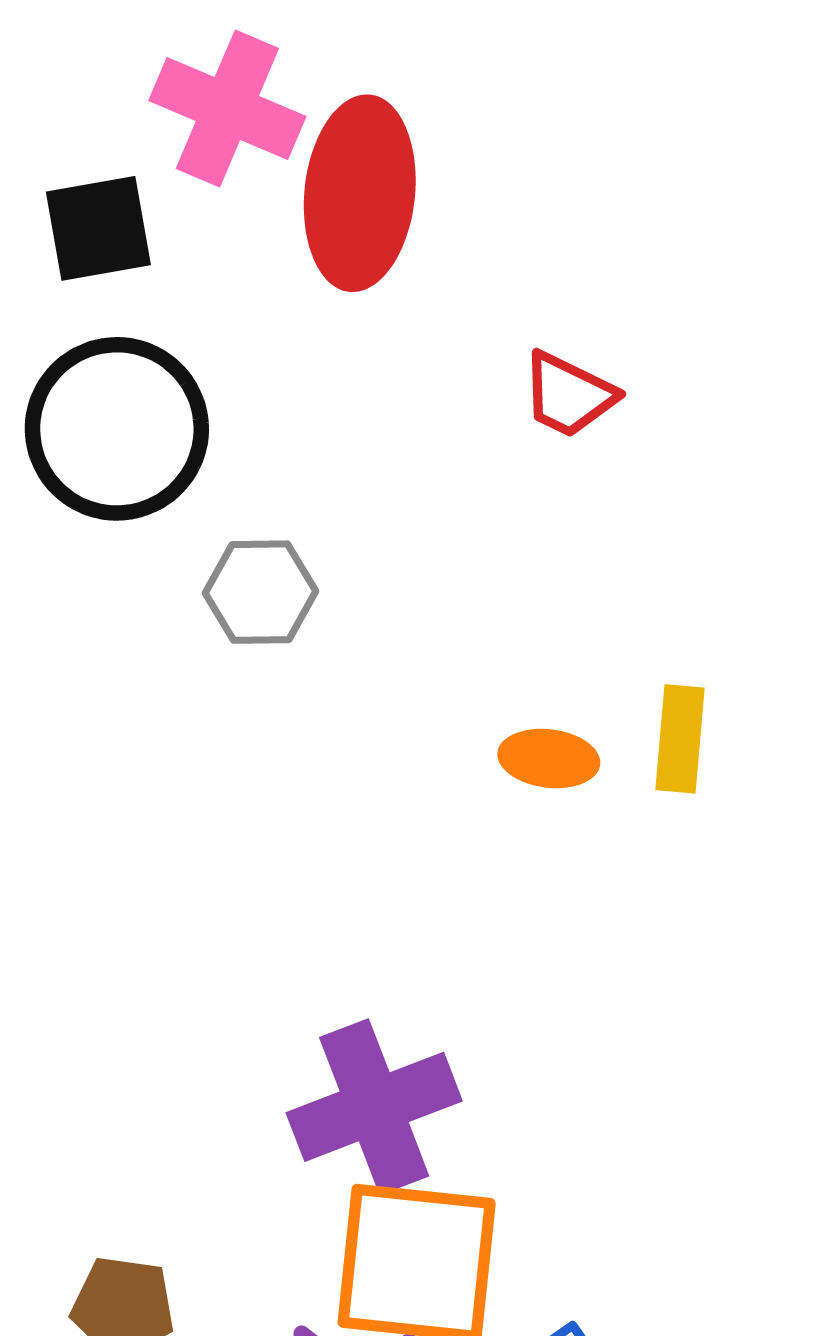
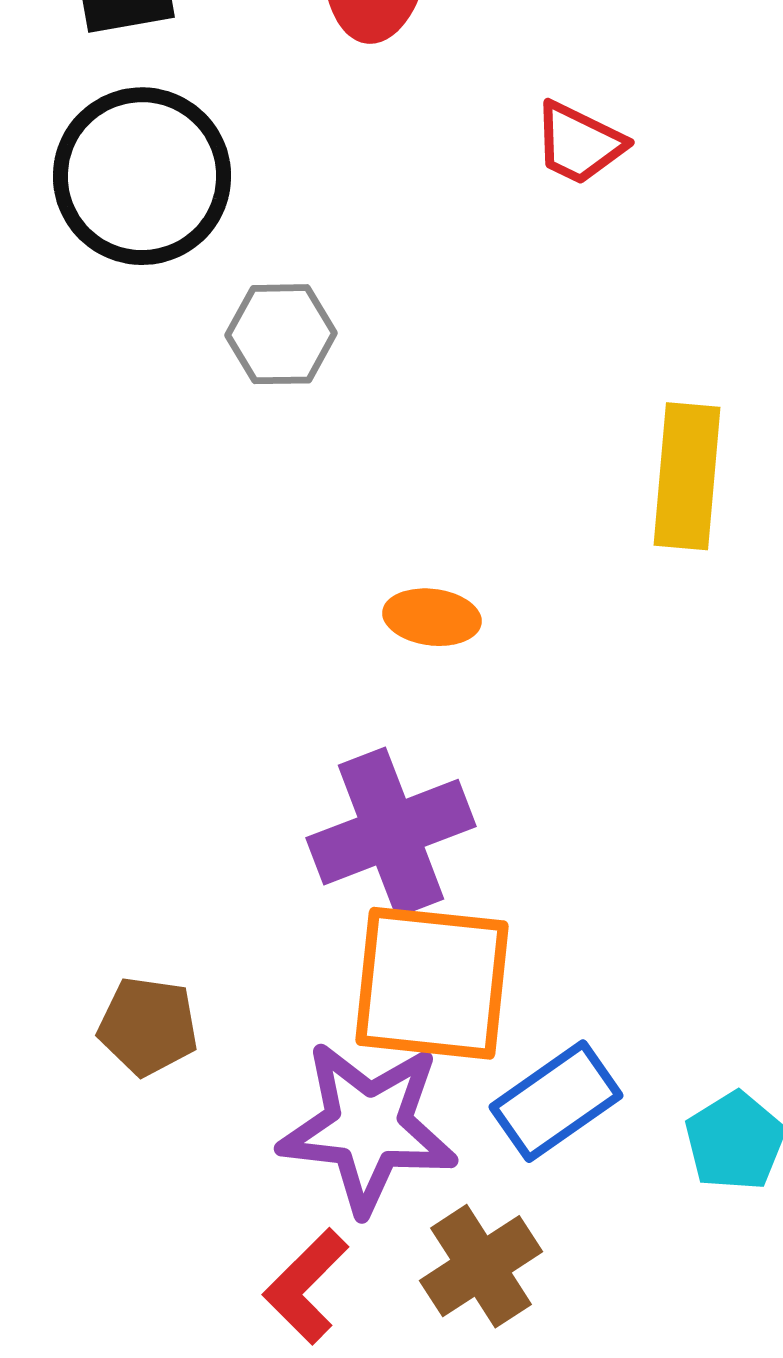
yellow rectangle: (680, 739) -> (687, 476), size x1.4
orange ellipse: (549, 759) -> (432, 617), moved

